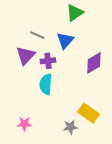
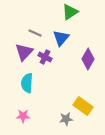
purple cross: (48, 61) -> (45, 57), turned 32
purple diamond: (94, 63) -> (88, 59), turned -30
cyan semicircle: (46, 84) -> (27, 83), moved

